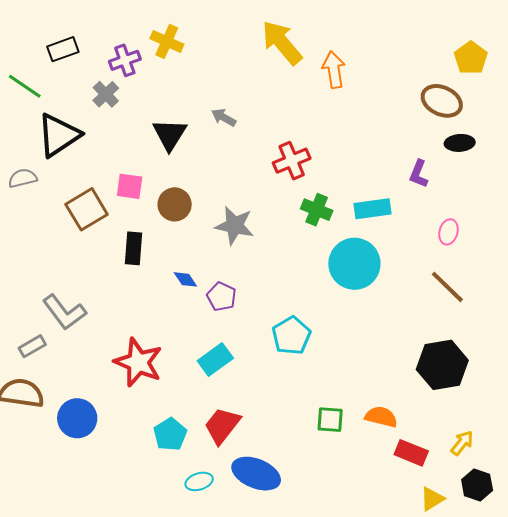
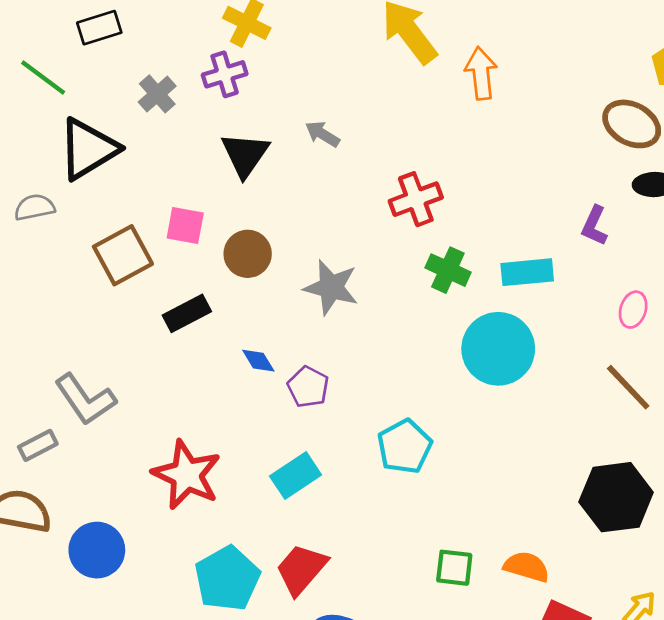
purple cross: (125, 60) -> (225, 74), moved
black rectangle: (133, 248) -> (187, 313), turned 56
cyan pentagon: (170, 434) -> (227, 579), size x1.4

